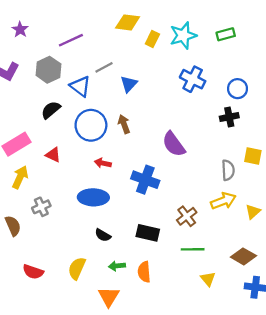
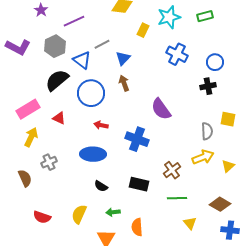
purple star: (20, 30) -> (41, 10), moved
yellow rectangle: (152, 39) -> (143, 30), moved
black semicircle: (51, 110) -> (57, 80), size x1.4
brown arrow: (124, 124) -> (124, 83), moved
orange semicircle: (144, 272) -> (137, 227), moved

